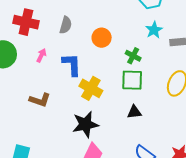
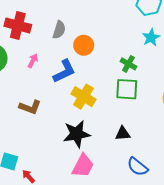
orange circle: (102, 38) -> (84, 45), moved
blue L-shape: (72, 65) -> (64, 71), turned 65
black triangle: (134, 112) -> (123, 134), moved

